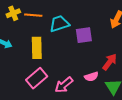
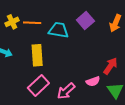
cyan trapezoid: (59, 24) -> (58, 30), turned 30
purple square: (84, 35) -> (85, 21), moved, turned -30

